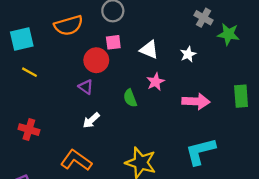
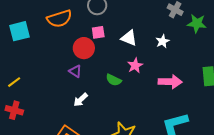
yellow line: (30, 72) -> (14, 82), moved, turned -64
green semicircle: (130, 98) -> (114, 80), turned -42
red cross: (29, 130) -> (14, 110), moved

